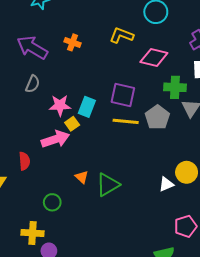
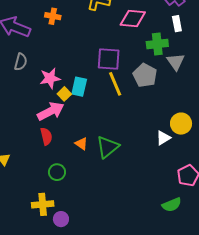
cyan rectangle: (87, 107) -> (79, 87), moved
yellow line: (126, 121) -> (115, 84), turned 70
red semicircle: (24, 161) -> (46, 136), moved

